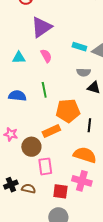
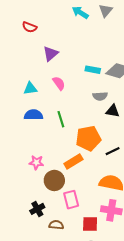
purple triangle: (41, 27) -> (51, 54), size x0.7
blue semicircle: (17, 96) -> (33, 115), moved
black line: (89, 125) -> (113, 151), turned 64
pink star: (11, 134) -> (36, 162), moved
black cross: (11, 185) -> (37, 209), moved

